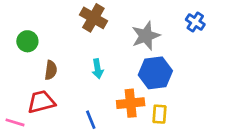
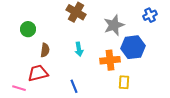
blue cross: (195, 22) -> (150, 15), turned 32
blue hexagon: (155, 73) -> (133, 47), moved
orange cross: (131, 103) -> (110, 60), moved

